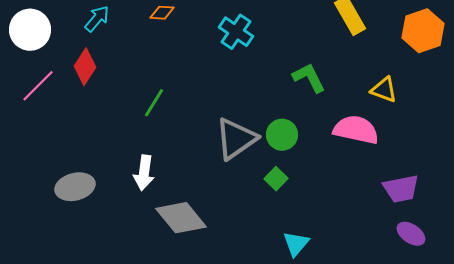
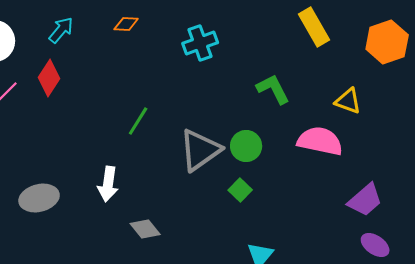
cyan cross: (236, 32) -> (200, 43), turned 36
green line: (154, 103) -> (138, 121), moved
purple trapezoid: (401, 189) -> (365, 200), turned -30
gray diamond: (181, 218) -> (145, 229), size x0.6

